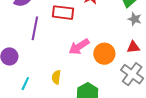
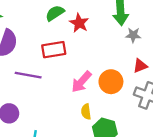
purple line: (35, 28) -> (28, 75), turned -75
yellow semicircle: (56, 77) -> (86, 112), moved

